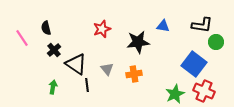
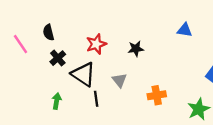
red star: (102, 29) -> (96, 44), moved
black star: (138, 42) -> (136, 49), moved, size x0.6
orange cross: (134, 74) -> (157, 95), moved

